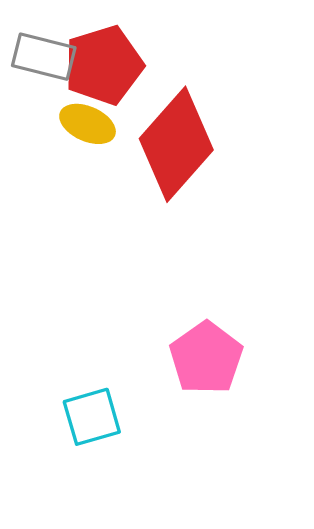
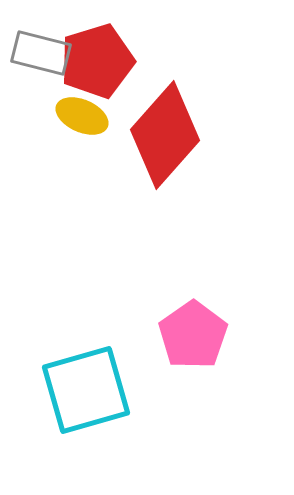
cyan square: (92, 417) -> (86, 390), size x1.6

